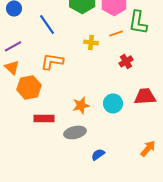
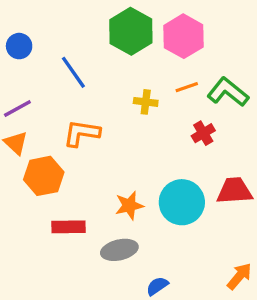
green L-shape: (138, 22) -> (228, 92), moved, turned 120
cyan circle: (113, 103) -> (182, 202), size x1.4

